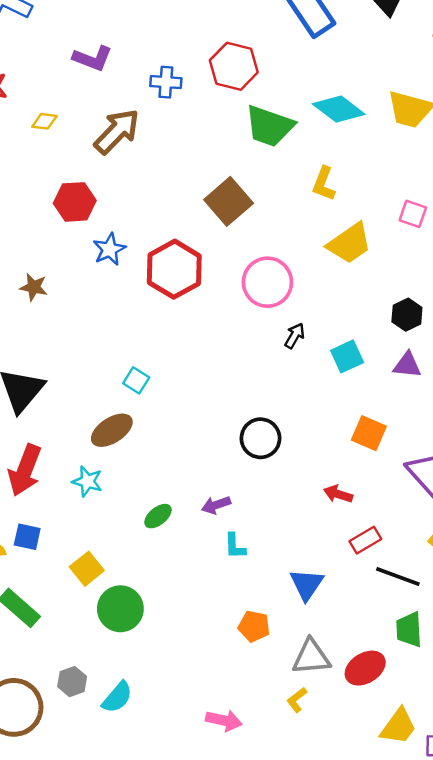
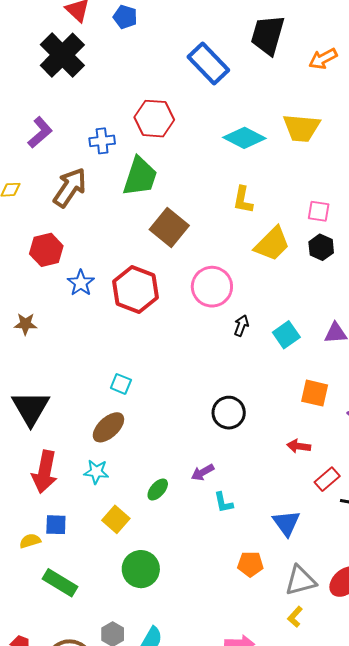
purple L-shape: (93, 58) -> (40, 132), turned -52
green trapezoid: (269, 126) -> (140, 176), moved, turned -81
black hexagon: (407, 315) -> (321, 247), moved
yellow square: (87, 569) -> (116, 519), moved

